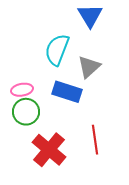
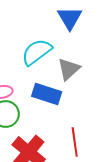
cyan semicircle: (57, 50) -> (37, 52), turned 32

